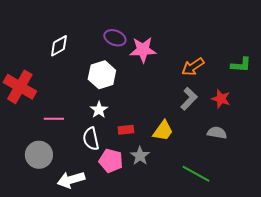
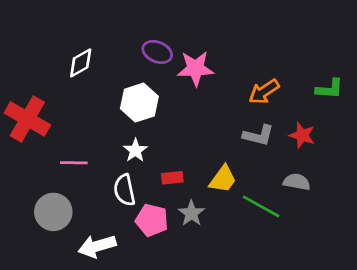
gray L-shape: (189, 99) -> (258, 135), turned 60
green line: (196, 174) -> (261, 206), moved

